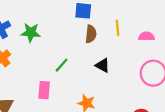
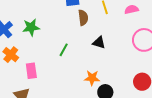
pink rectangle: (44, 90) -> (31, 71), moved

